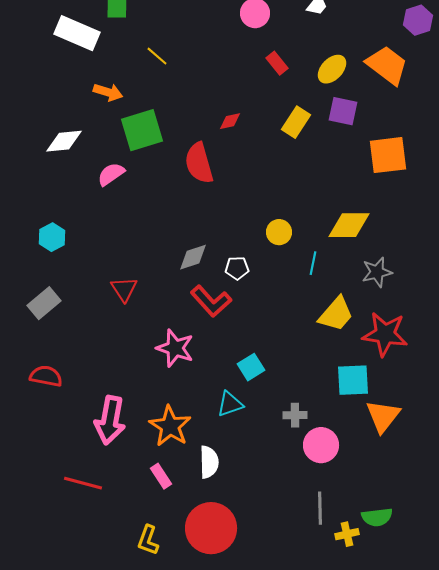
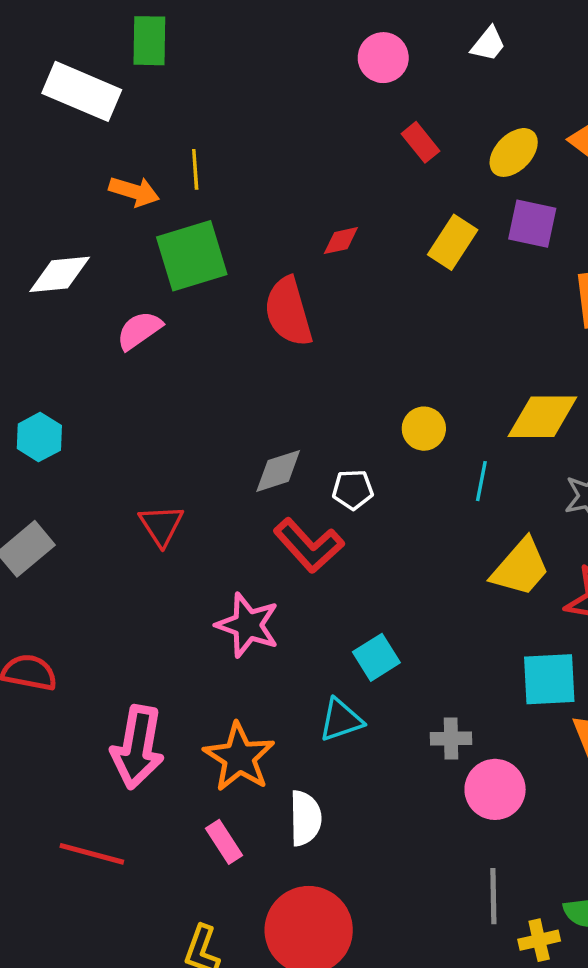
yellow line: (157, 56) -> (195, 169), moved, turned 45

